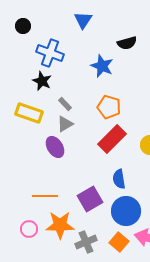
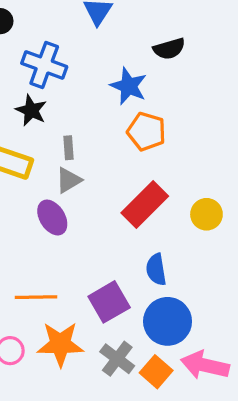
gray rectangle: (65, 104) -> (69, 148), turned 40
orange pentagon: (109, 107) -> (146, 132), moved
gray cross: (86, 242) -> (117, 359), moved, turned -30

